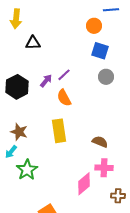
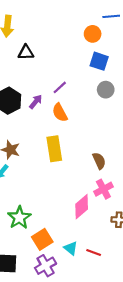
purple arrow: (46, 81) -> (36, 102), moved
brown semicircle: (100, 142) -> (99, 161), turned 42
pink cross: (104, 168) -> (103, 189), turned -30
green star: (27, 170) -> (19, 218), moved

